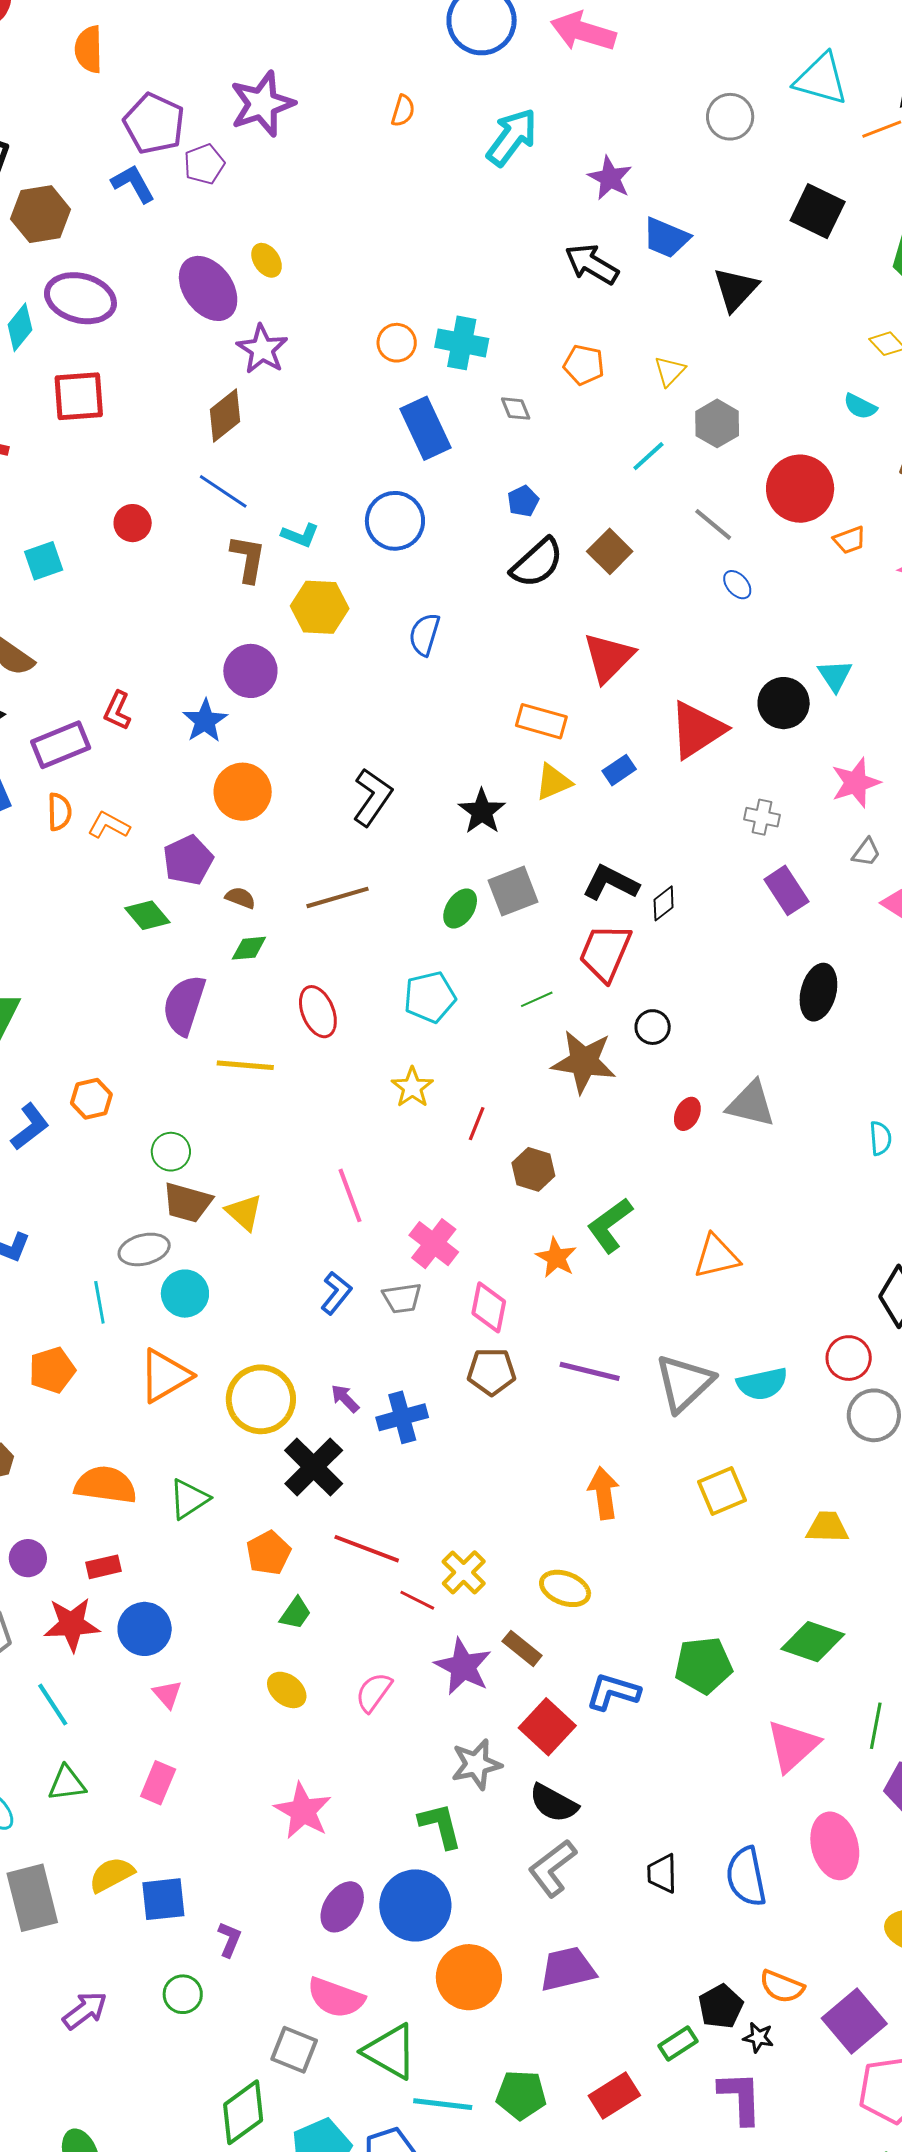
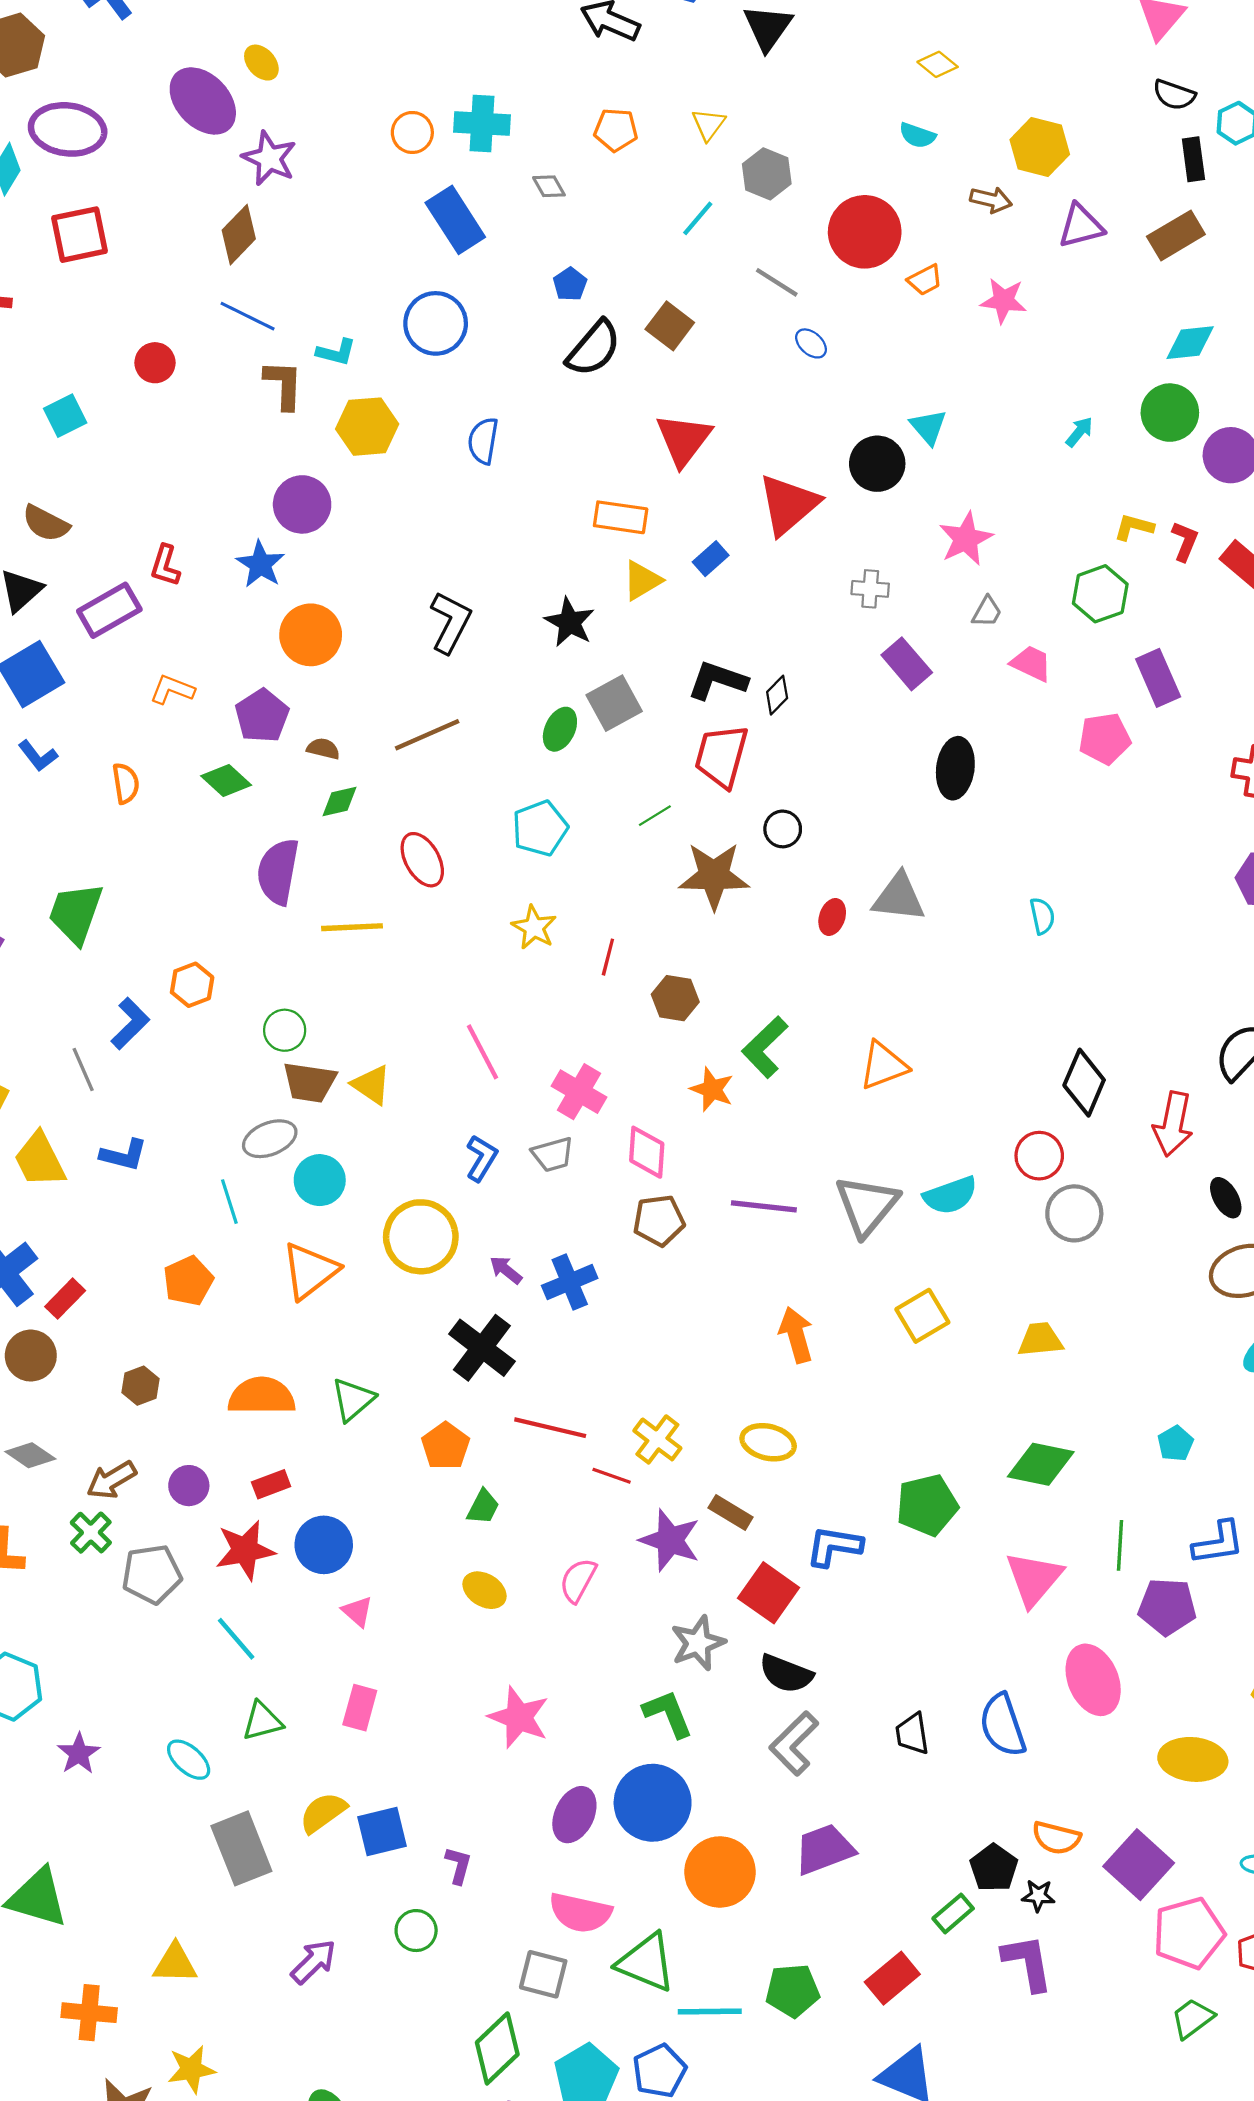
orange semicircle: (59, 812) -> (126, 783), moved
yellow circle: (261, 1399) -> (421, 1237), moved

